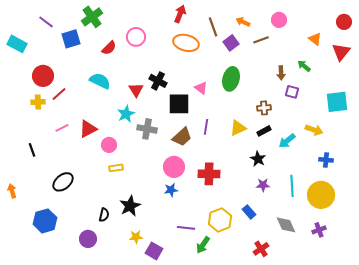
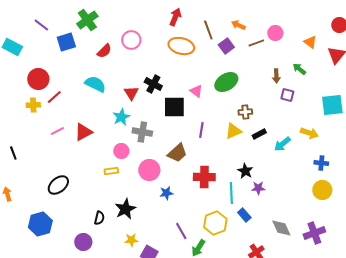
pink circle: (279, 20) -> (275, 33), moved
green ellipse: (231, 79) -> (226, 82), turned 45
brown cross: (264, 108) -> (245, 112), moved
brown trapezoid: (182, 137) -> (177, 153), moved
pink circle: (109, 145) -> (121, 151), moved
black line: (32, 150) -> (13, 153), moved
black star: (258, 159) -> (245, 171), moved
pink circle: (174, 167) -> (149, 170), moved
cyan line: (292, 186) -> (231, 193), moved
yellow circle: (321, 195) -> (322, 190), moved, size x0.7
purple line: (186, 228) -> (181, 231), turned 54
purple cross: (319, 230) -> (314, 233), size x1.5

